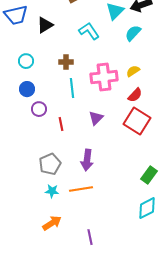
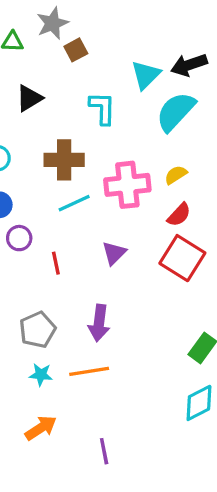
cyan L-shape: (89, 31) -> (102, 108), turned 35
cyan semicircle: (133, 33) -> (176, 112), size x1.5
brown cross: (66, 62) -> (64, 160), size x1.6
cyan line: (72, 88) -> (74, 203), turned 72

